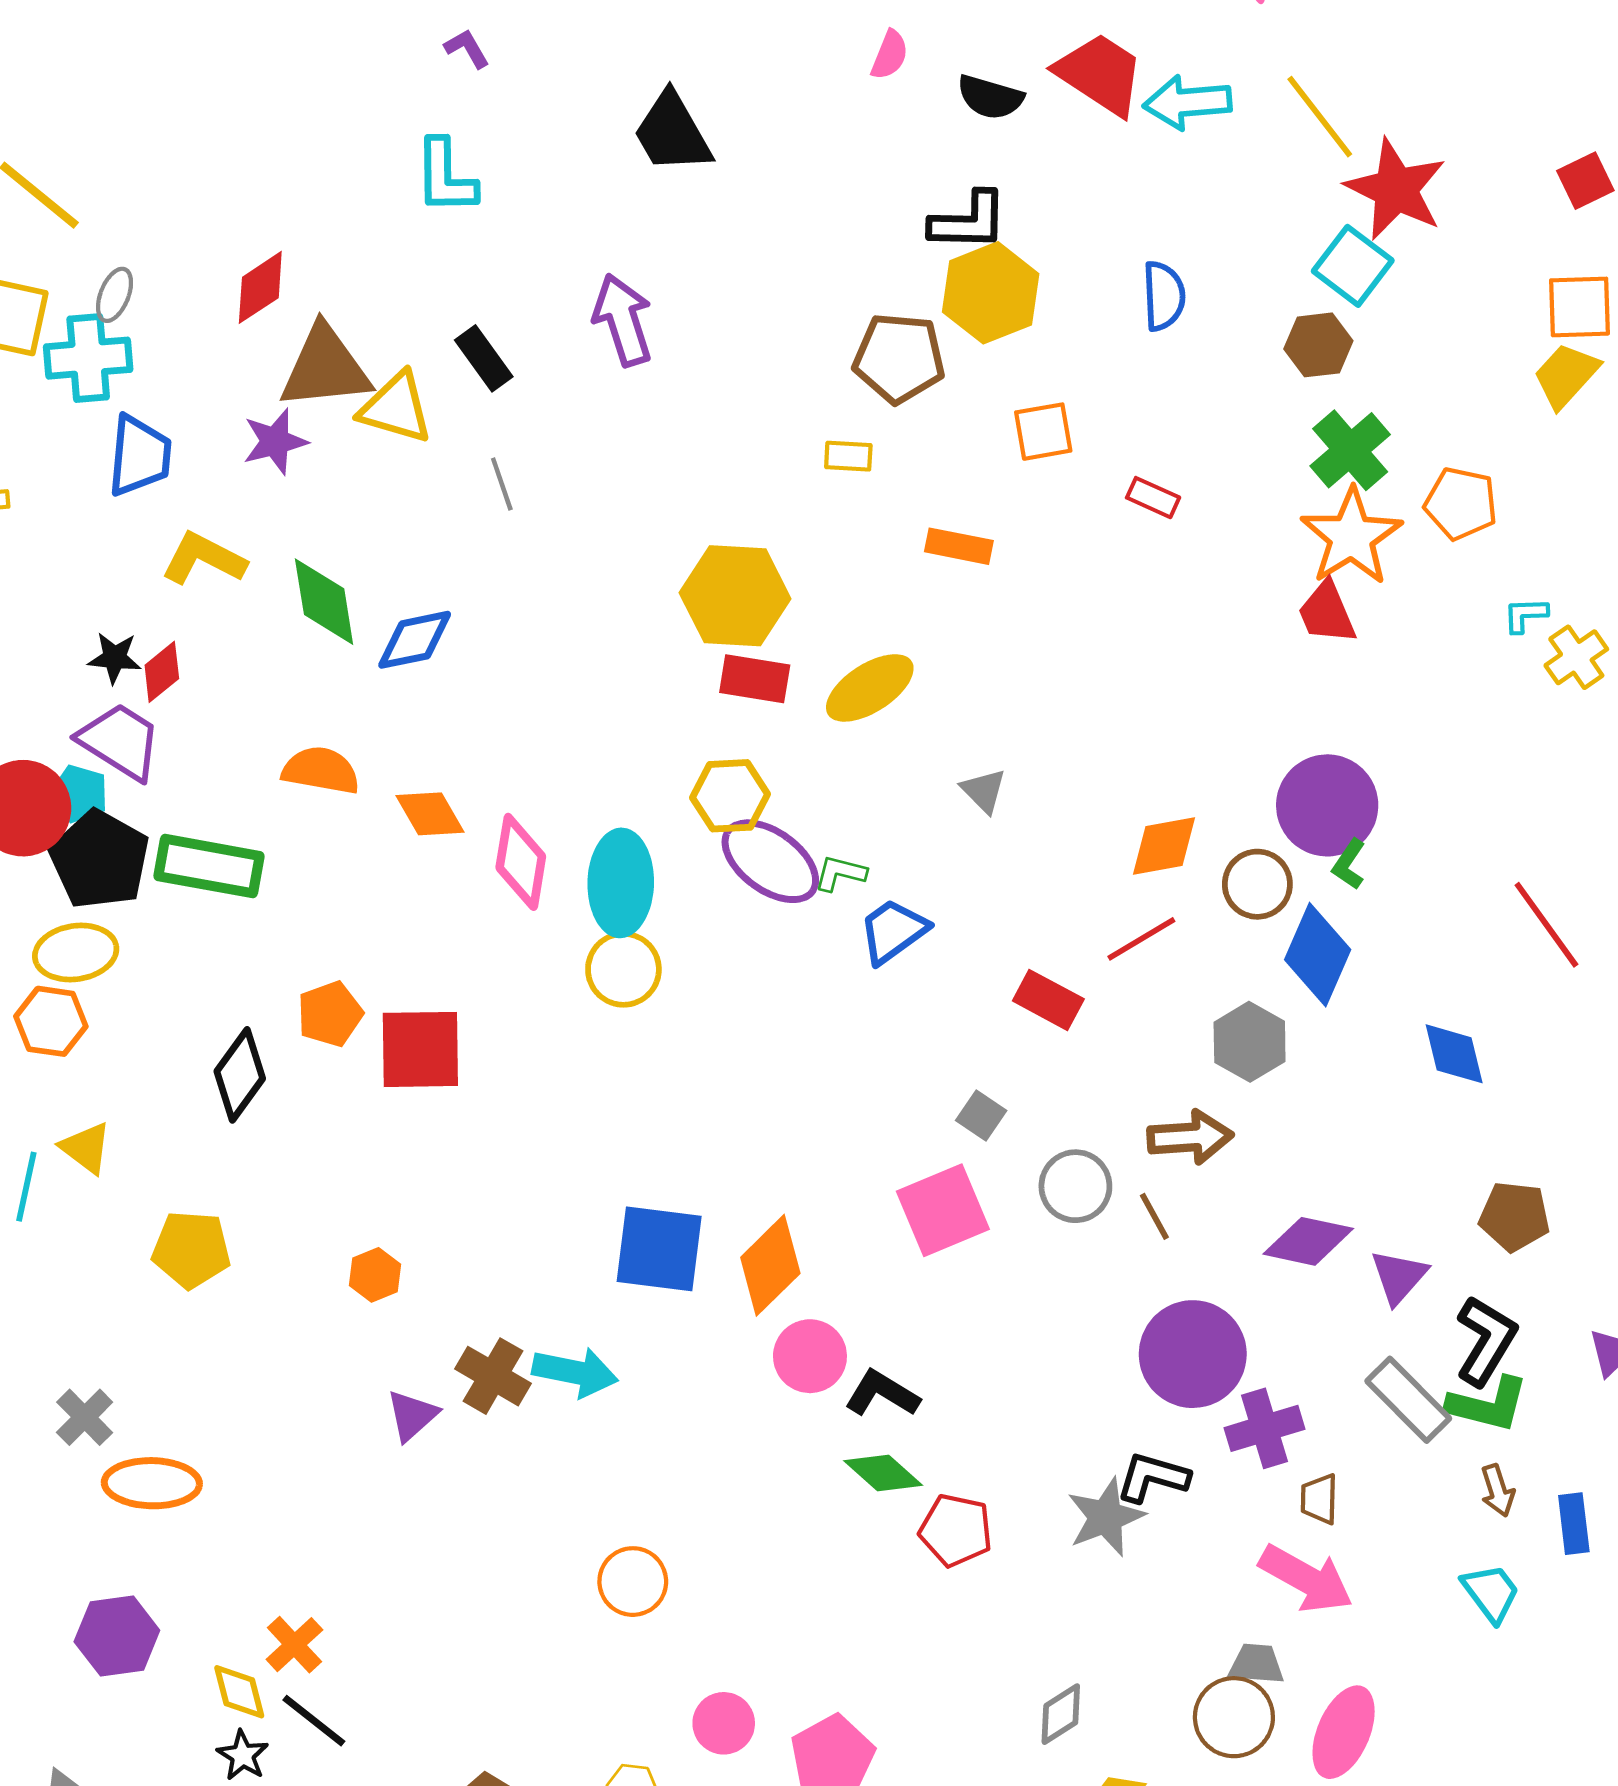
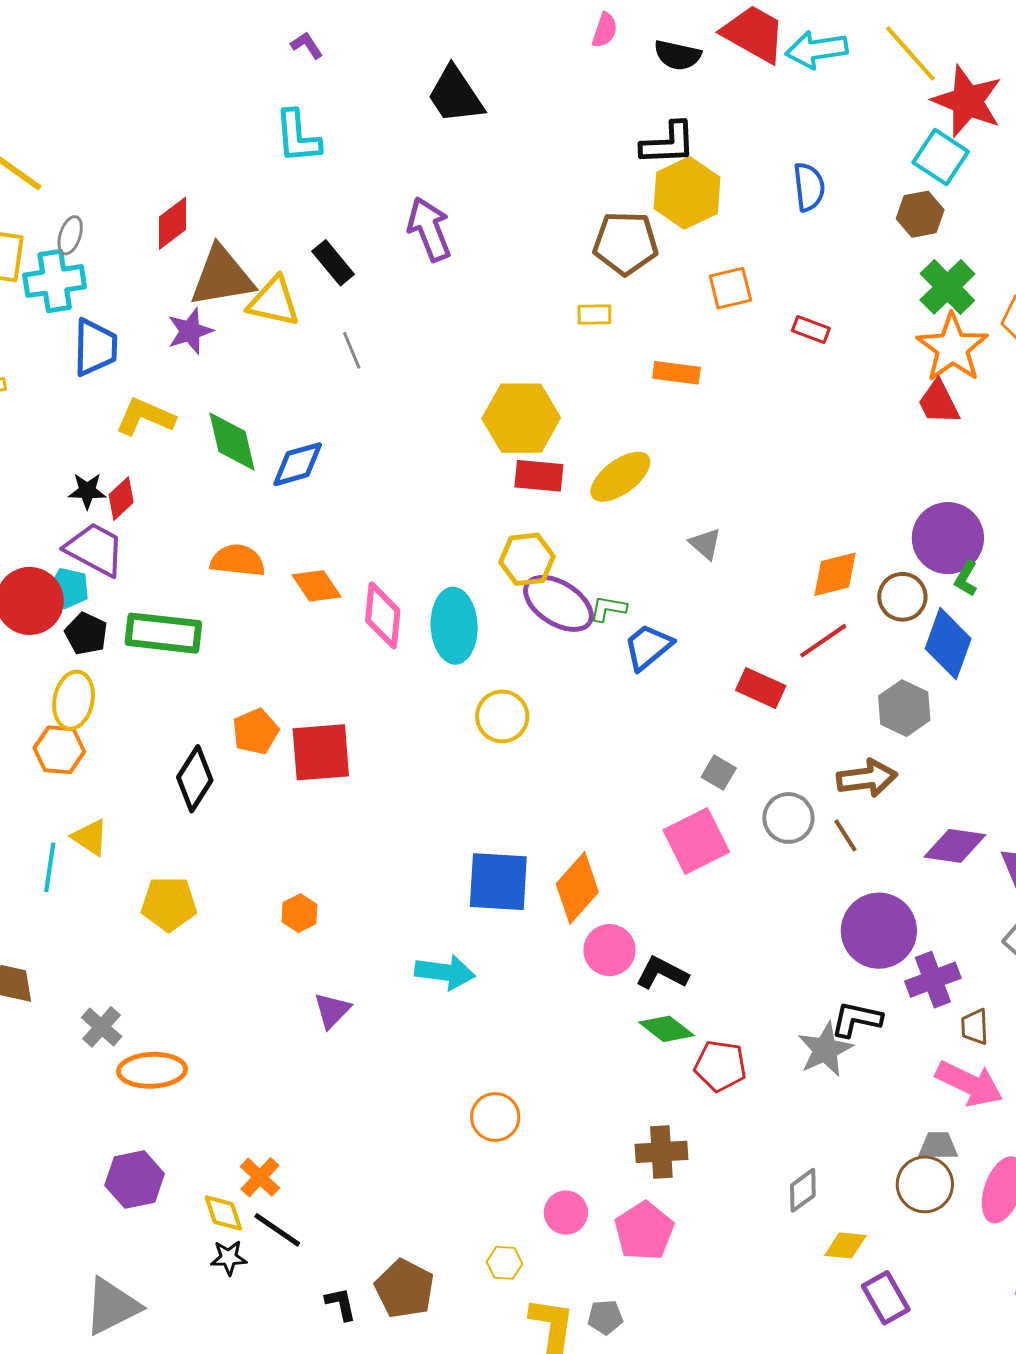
black pentagon: (100, 860) -> (86, 634), size x0.6
yellow ellipse: (76, 953) -> (74, 700), turned -66
yellow circle: (623, 969) -> (502, 716), moved
brown cross: (493, 1376) -> (661, 1152), moved, turned -30
black star: (243, 1755) -> (229, 1258), turned -30

